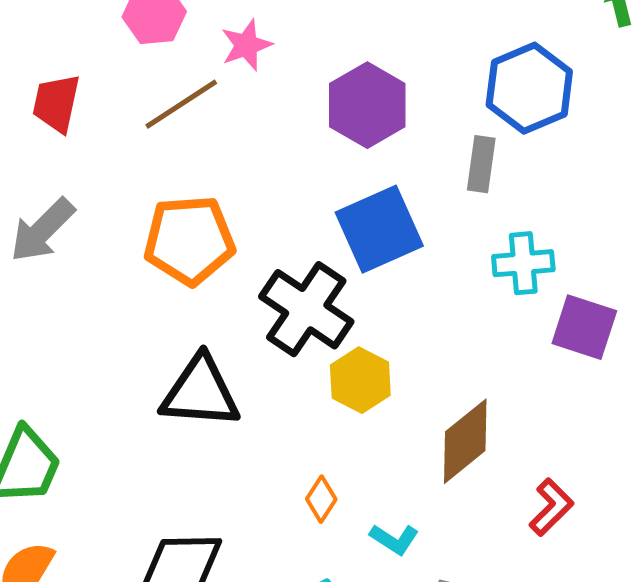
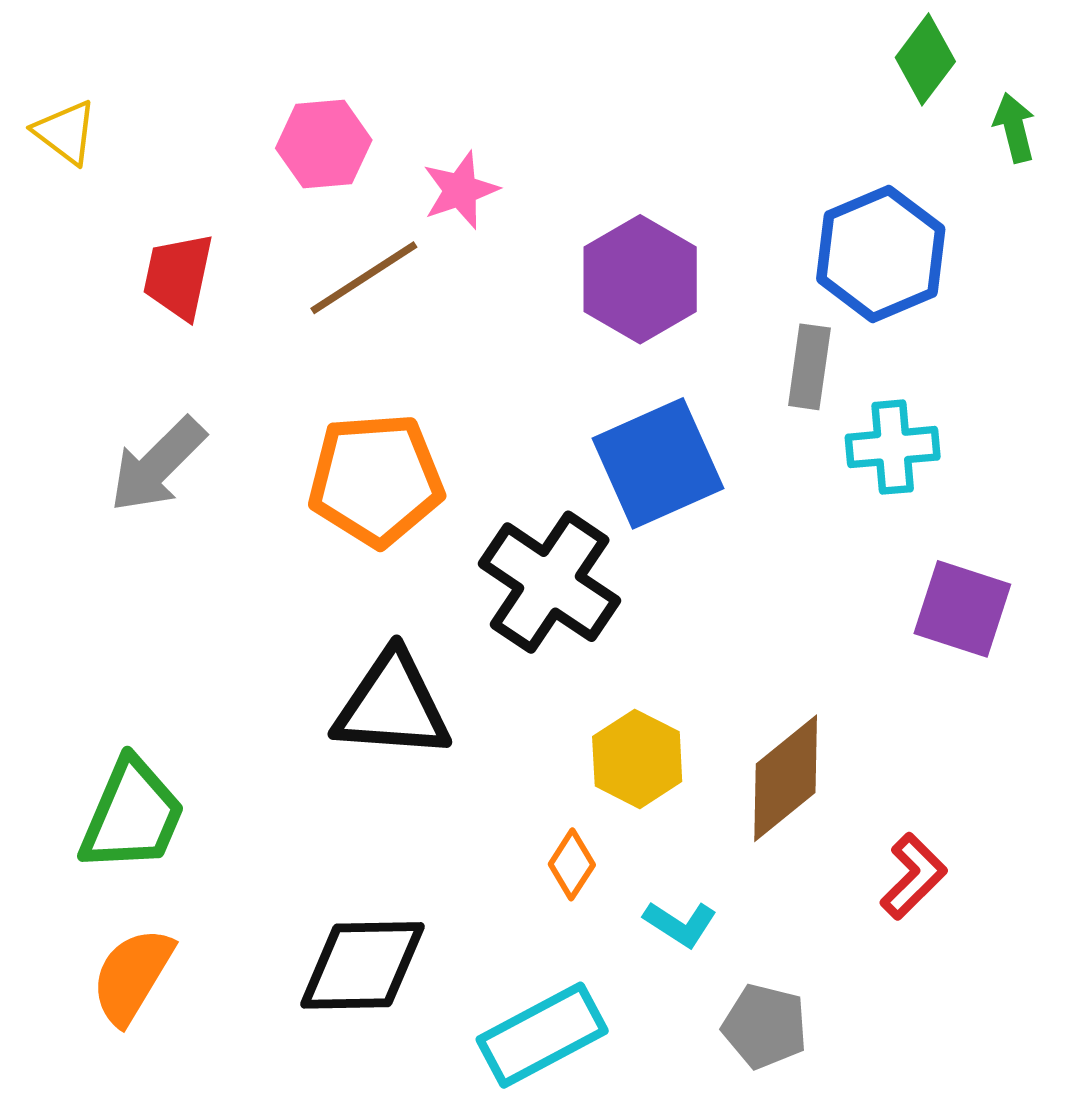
cyan cross: (523, 263) -> (893, 447), moved
yellow hexagon: (360, 380) -> (637, 759), moved

